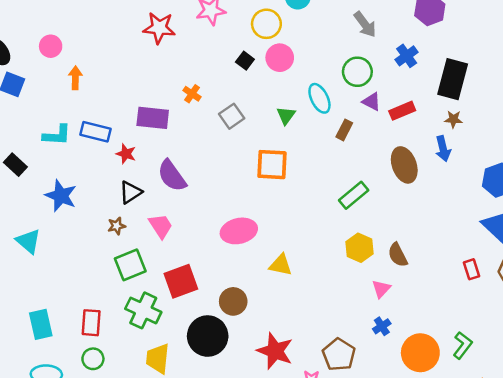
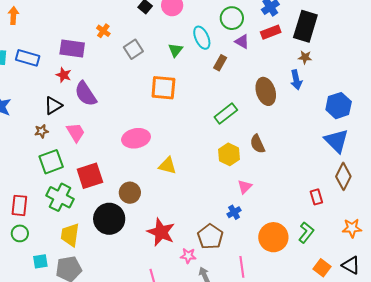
red rectangle: (402, 111) -> (271, 32), moved
red star: (126, 154) -> (64, 75), moved
brown semicircle: (398, 255) -> (257, 144), moved
red rectangle: (472, 269) -> (316, 197), moved
blue cross: (382, 326) -> (234, 212), moved

